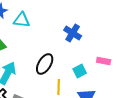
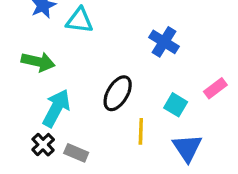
pink rectangle: (104, 61) -> (215, 88), turned -48
cyan square: (80, 71) -> (176, 105), turned -32

